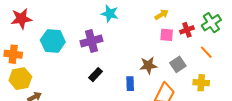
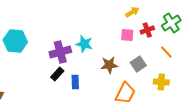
cyan star: (110, 14) -> (84, 44), moved
yellow arrow: (162, 15) -> (132, 12), moved
purple cross: (91, 41) -> (60, 52), moved
blue rectangle: (130, 84) -> (75, 82), moved

